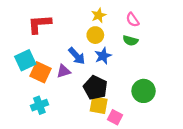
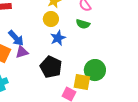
blue arrow: (77, 56) -> (16, 38), moved
yellow square: (99, 105) -> (82, 82), moved

